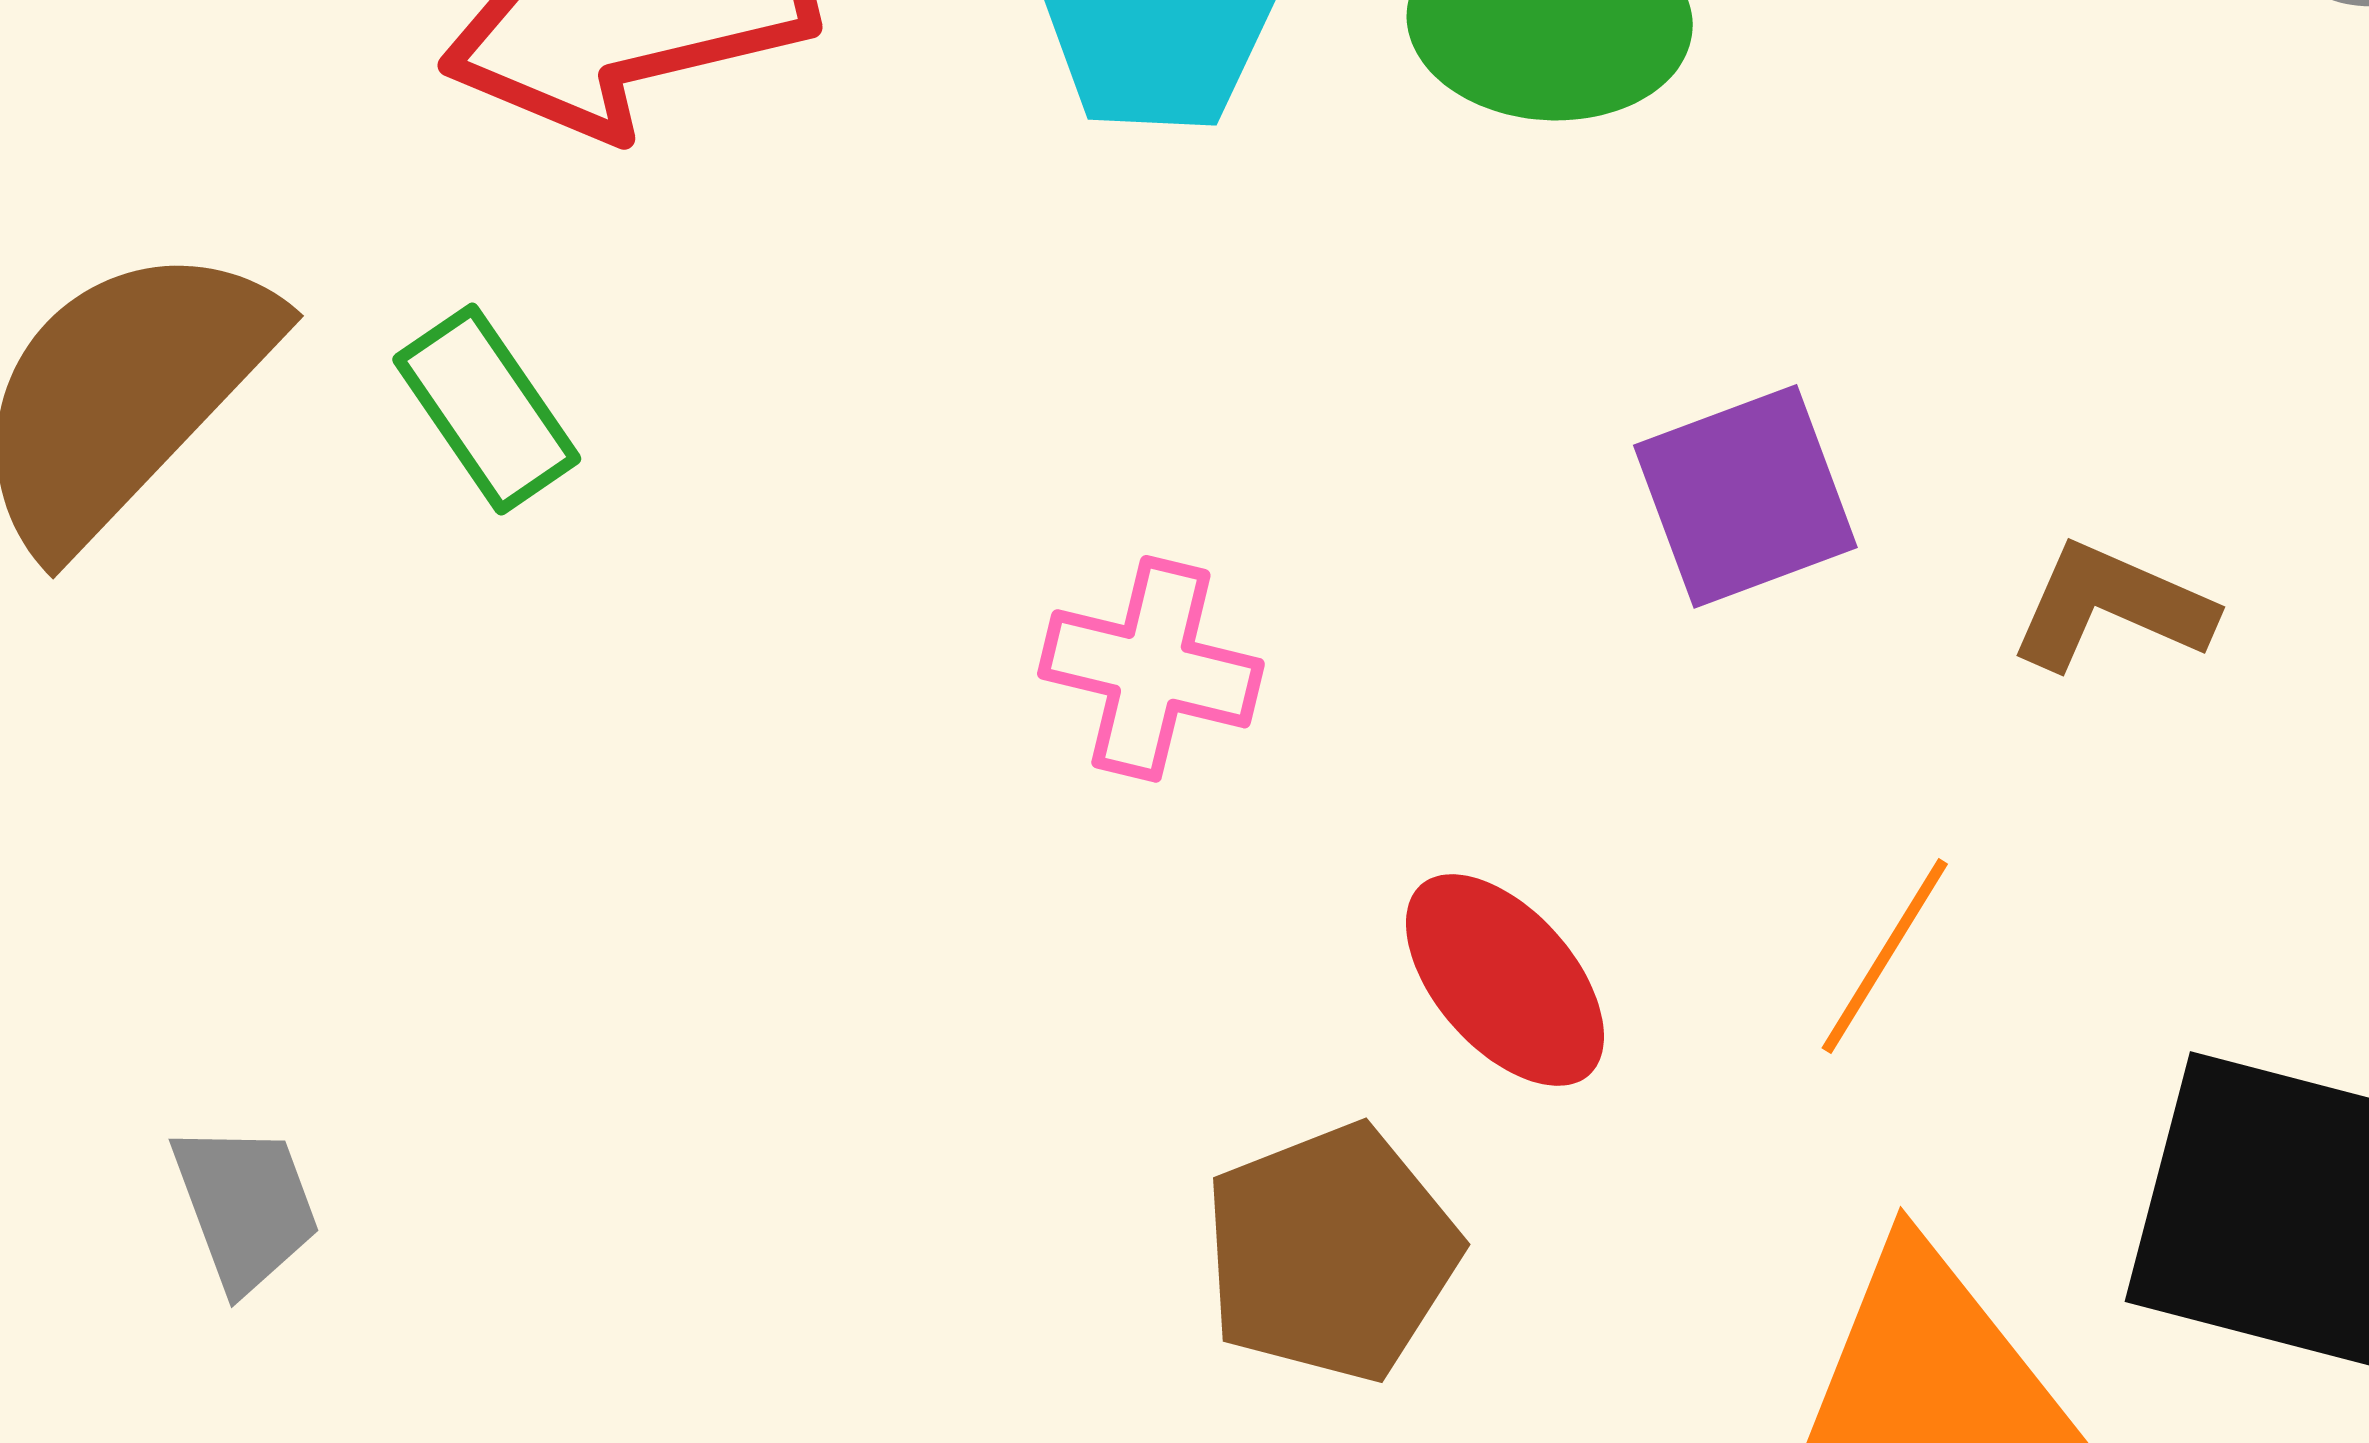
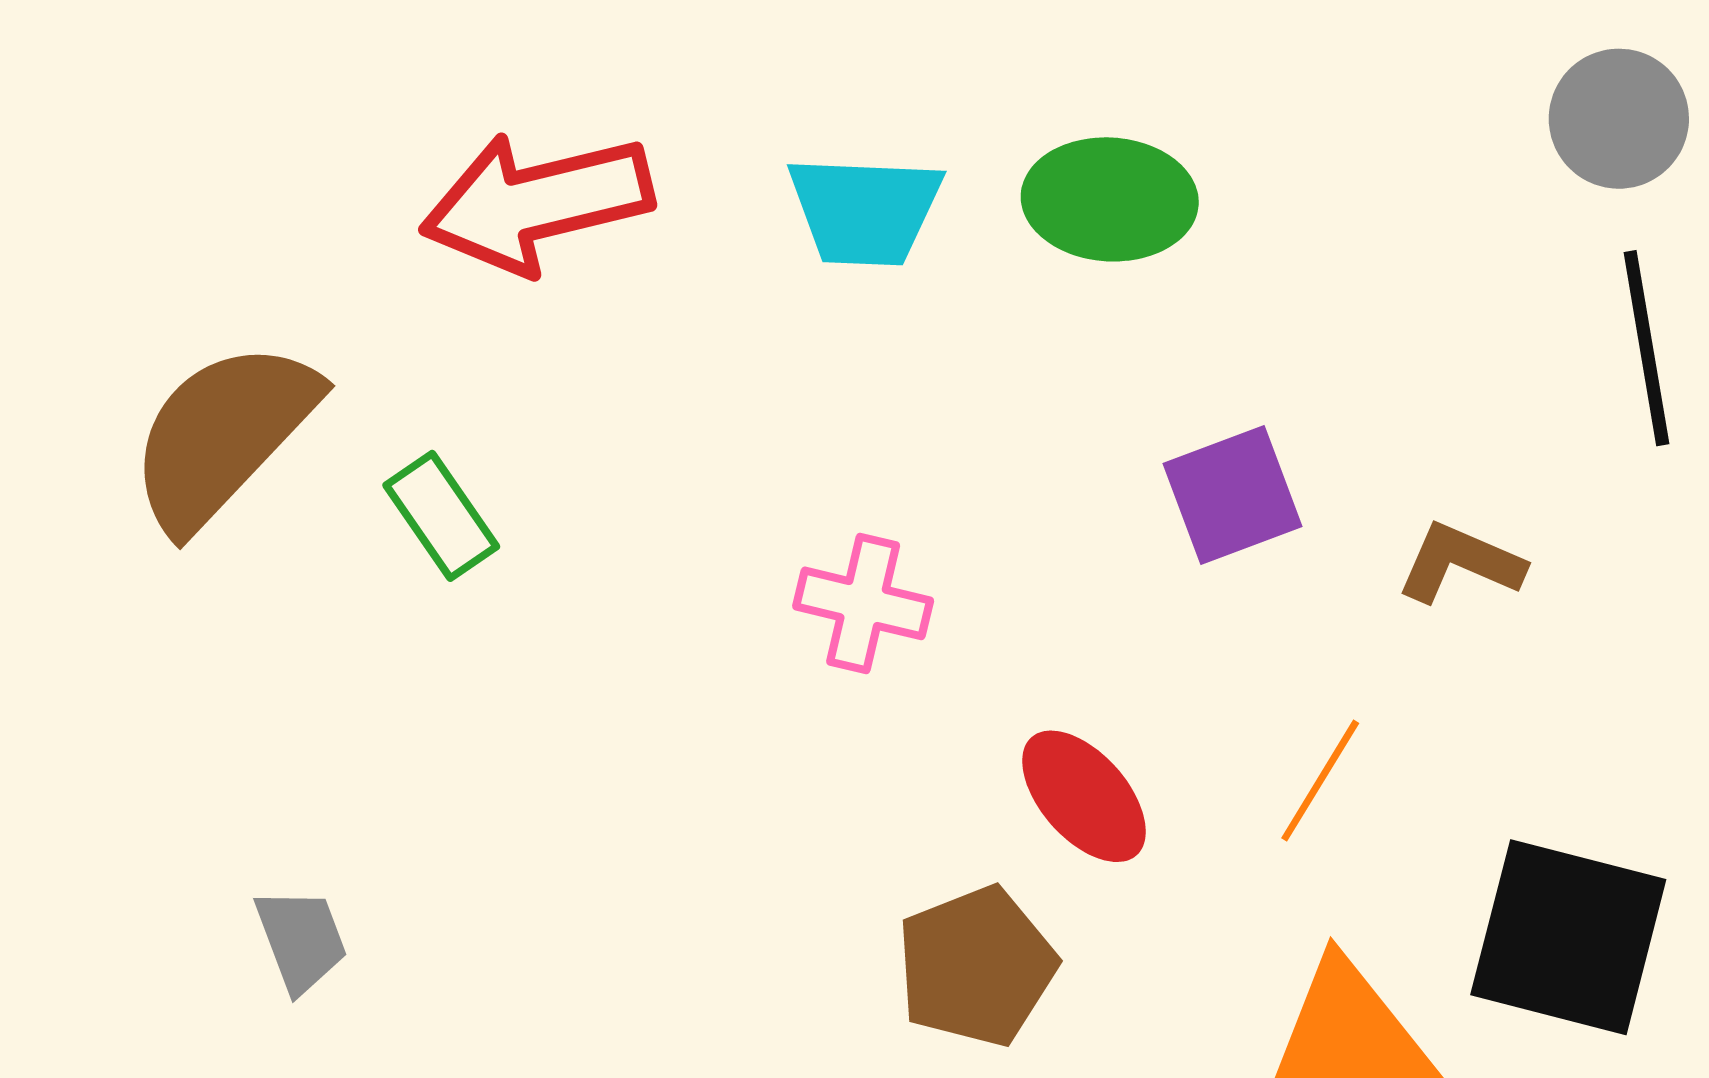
green rectangle: (487, 409) -> (441, 516), moved

